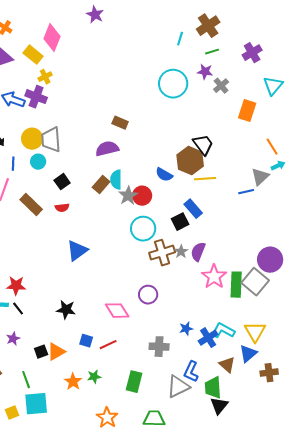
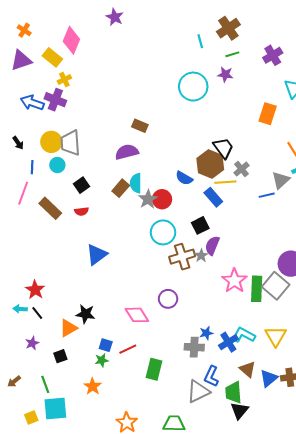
cyan line: (180, 39) -> (200, 41), turned -32
gray cross: (221, 86) -> (241, 169), moved
blue rectangle: (193, 209) -> (213, 197), moved
purple semicircle: (198, 252) -> (212, 246), moved
red star: (16, 286) -> (35, 290), turned 30
gray cross: (159, 347) -> (194, 347), moved
orange triangle: (56, 352) -> (68, 328), moved
blue triangle: (248, 354) -> (269, 378), moved
green star: (94, 377) -> (102, 360), moved
green rectangle: (134, 382) -> (154, 369), moved

